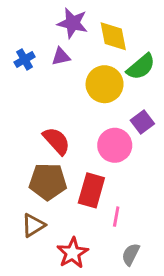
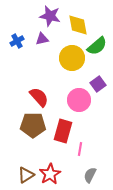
brown triangle: (33, 225) -> (26, 175), moved

